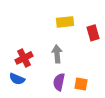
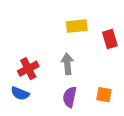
orange square: (81, 84) -> (104, 95), moved

